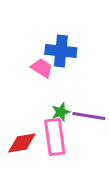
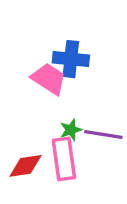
pink trapezoid: (42, 68) -> (49, 79), size x1.4

